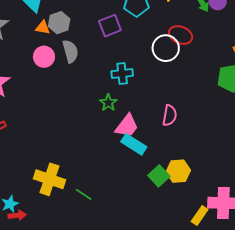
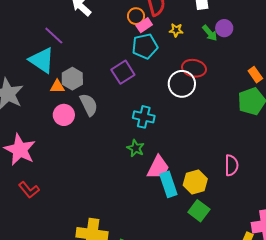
cyan cross: (122, 74) -> (144, 117), turned 30
pink semicircle: (170, 115) -> (231, 165), moved
cyan rectangle: (134, 144) -> (168, 184), turned 50
yellow hexagon: (178, 171) -> (195, 182), moved

